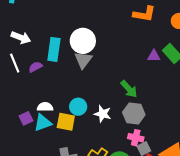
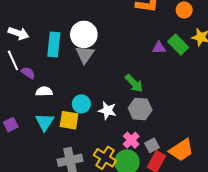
purple semicircle: (35, 67) -> (28, 73), moved, turned 64
white semicircle: (45, 107) -> (44, 91), moved
purple square: (26, 118) -> (11, 125), moved
cyan triangle: (43, 123) -> (45, 122), turned -36
pink cross: (136, 138) -> (131, 140), moved, turned 35

